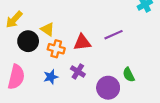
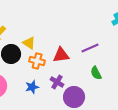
green semicircle: (129, 75) -> (96, 73), moved
purple circle: (108, 88) -> (74, 97), moved

